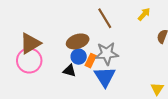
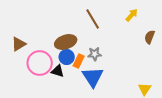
brown triangle: (30, 43) -> (19, 44), size x0.7
gray star: (107, 54) -> (95, 54), size x0.6
pink circle: (29, 61) -> (40, 63), moved

